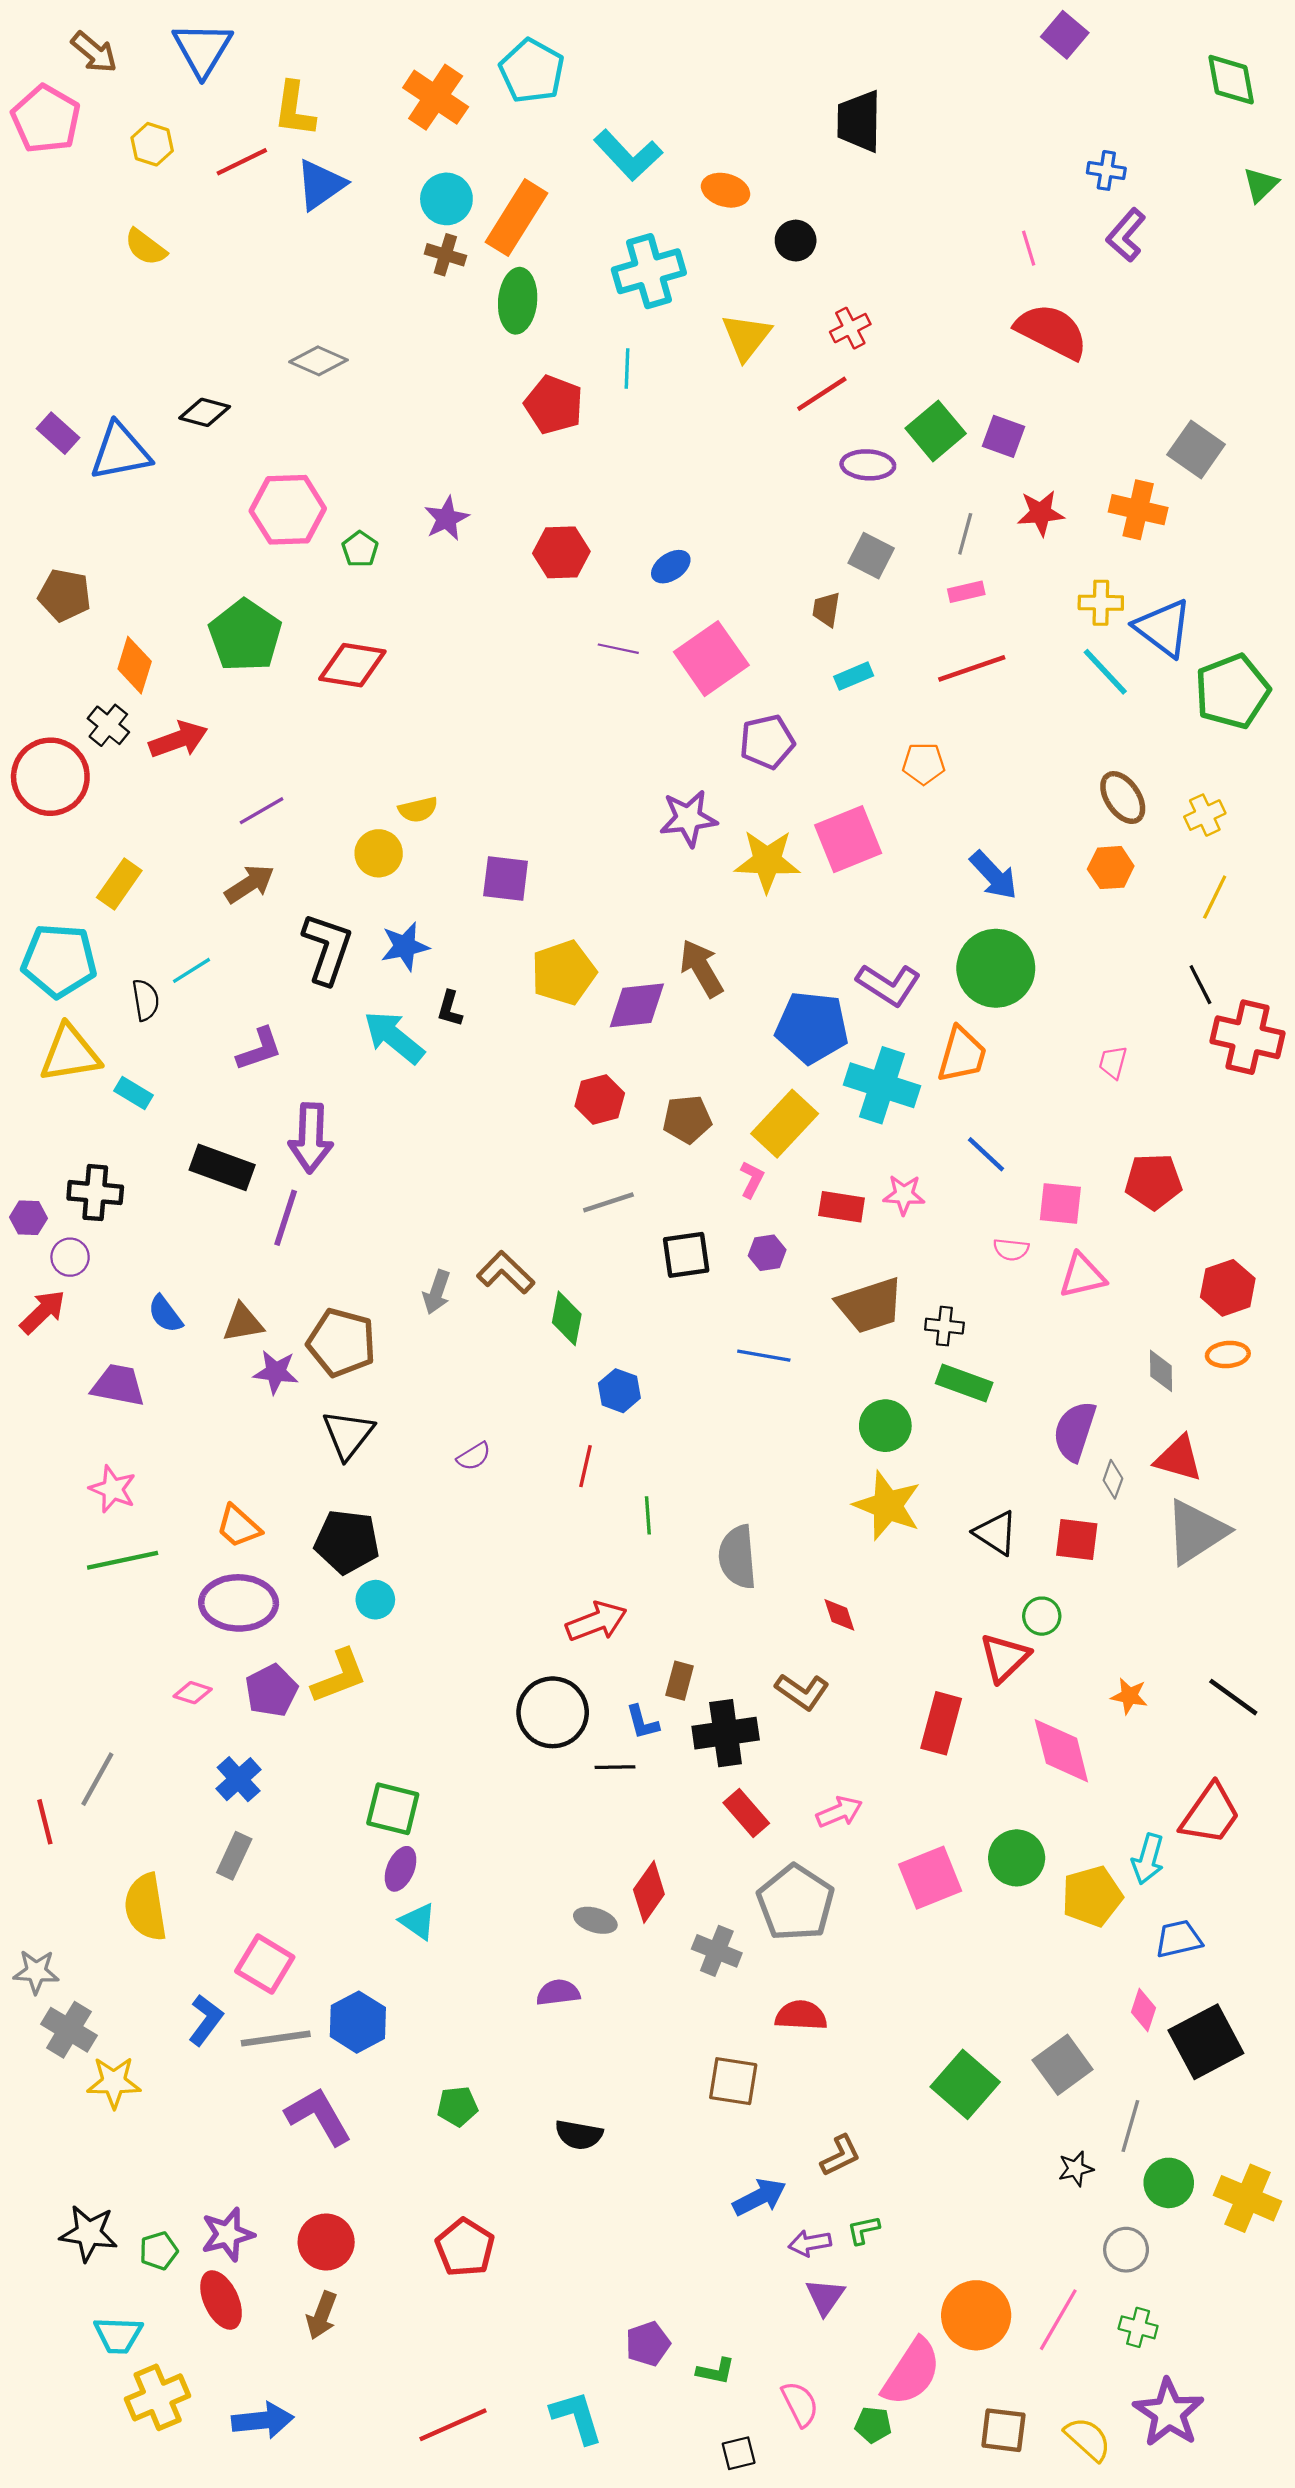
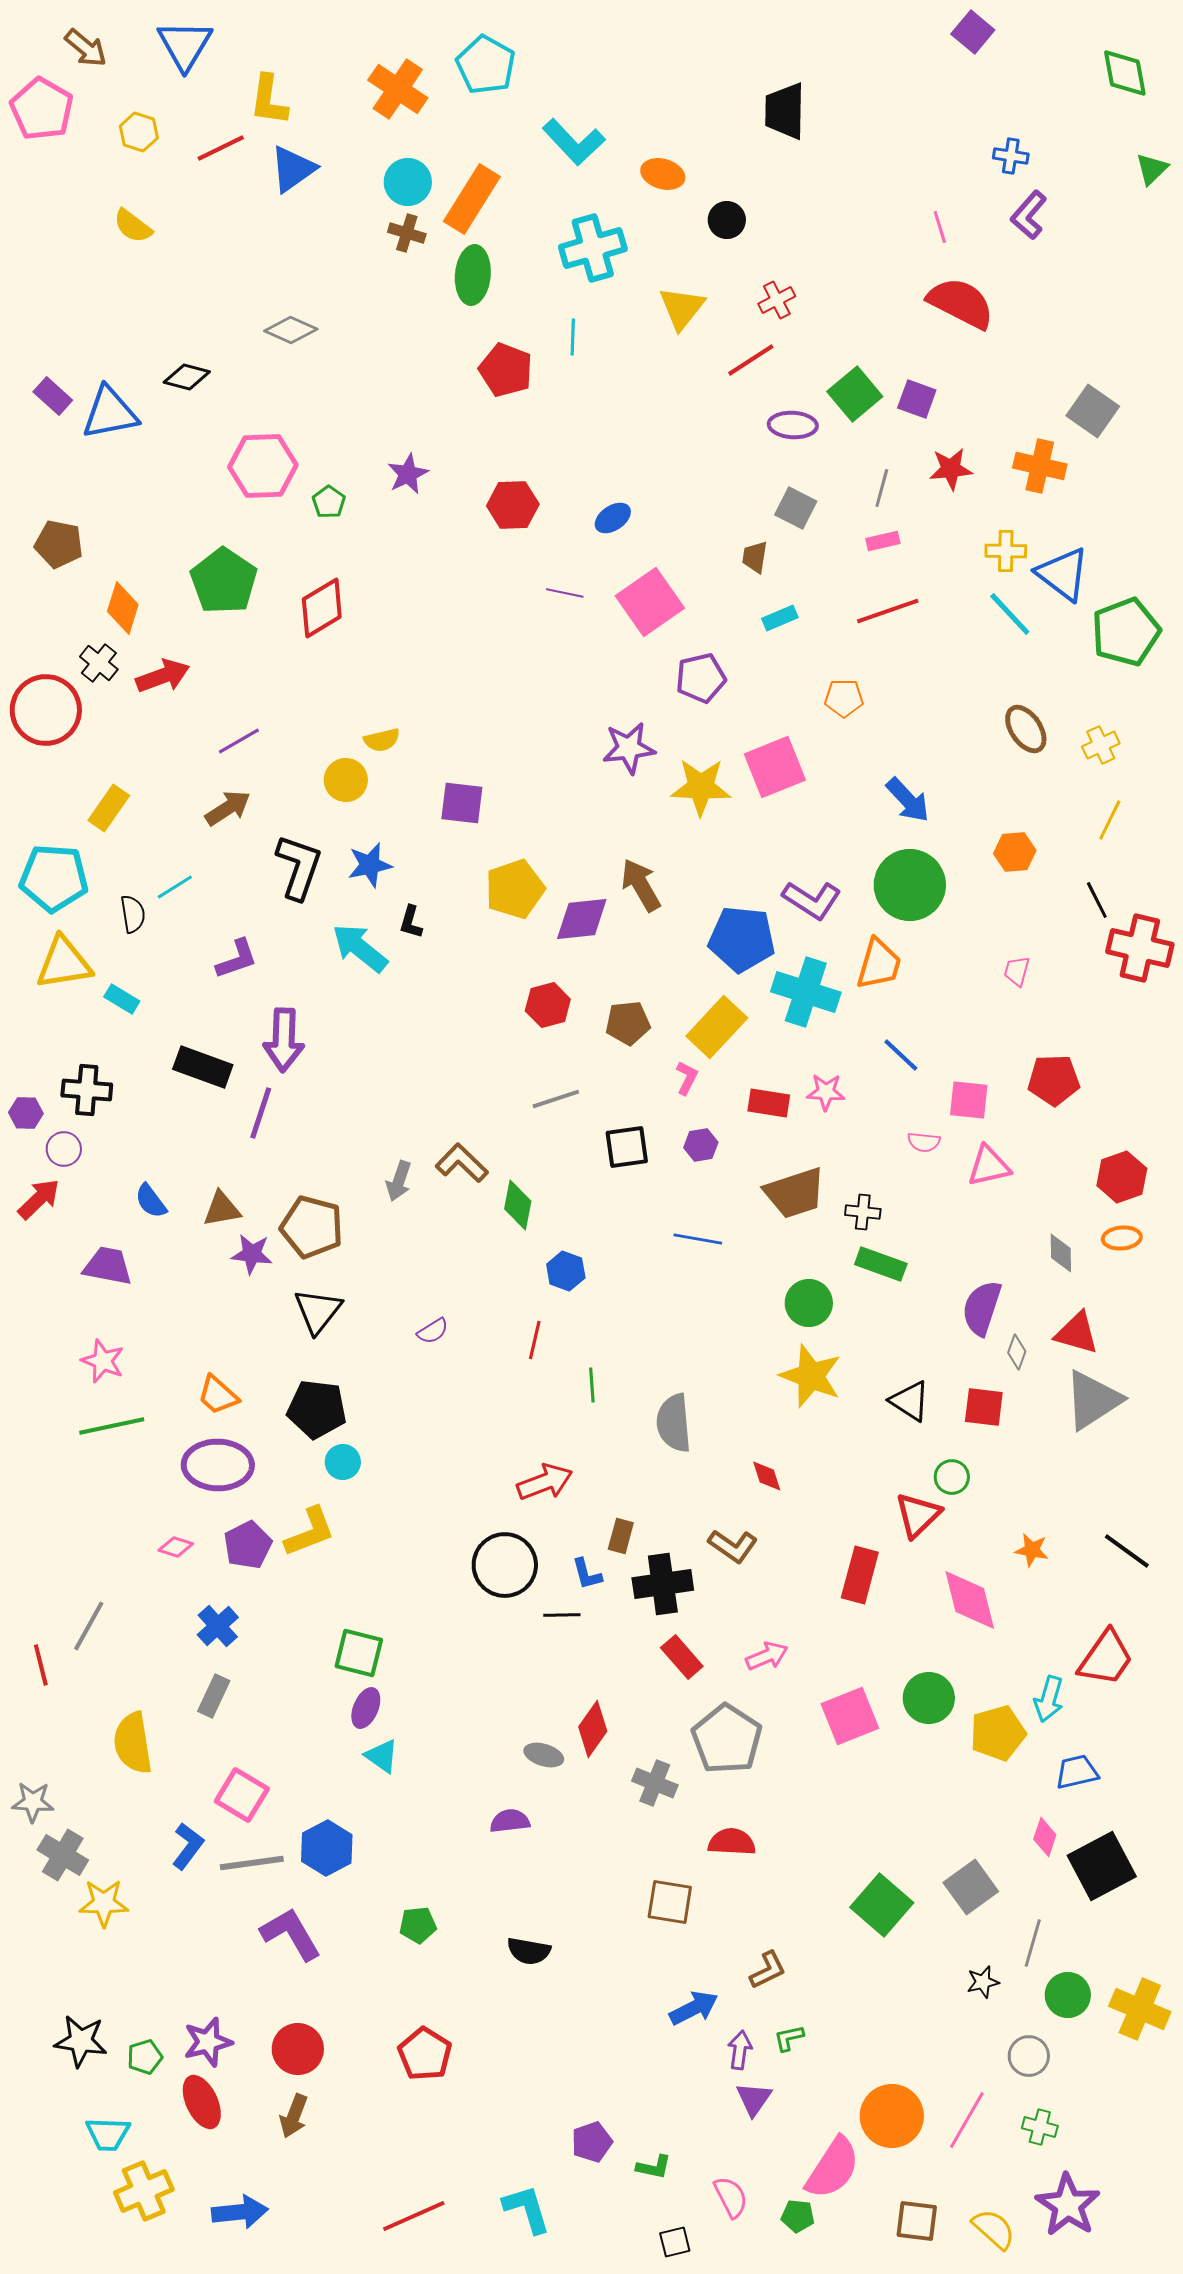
red diamond: (352, 665) -> (322, 608), turned -40
orange hexagon: (1111, 868) -> (1015, 852), moved
purple arrow: (810, 2243) -> (740, 2050), turned 108

